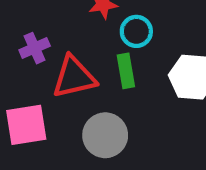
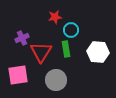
red triangle: (74, 77) -> (41, 52), turned -45

